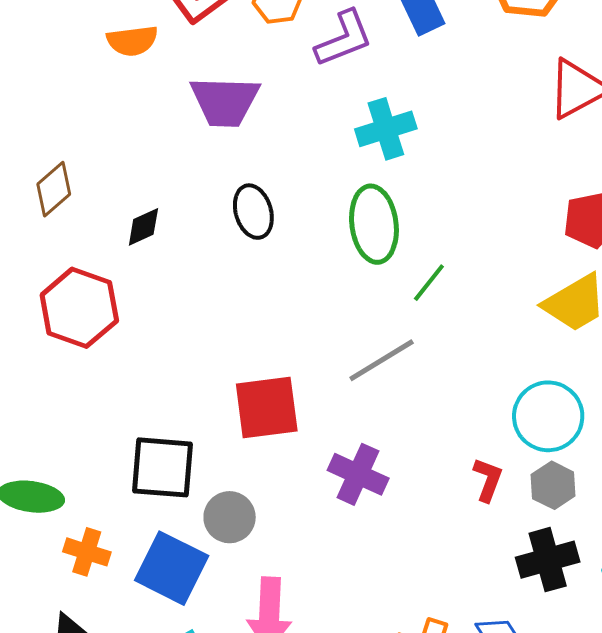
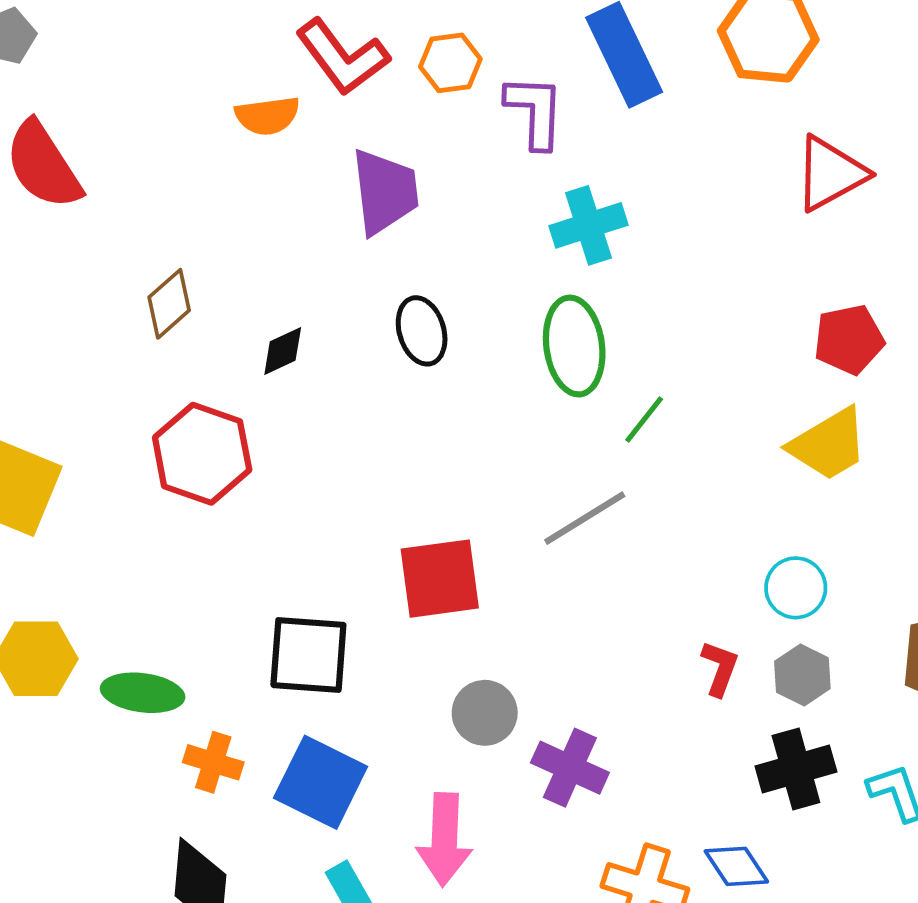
purple L-shape: (344, 39) -> (535, 111), turned -66
purple trapezoid: (225, 101) -> (385, 192), turned -98
cyan circle: (548, 416) -> (796, 588), size x0.7
purple cross: (358, 474) -> (570, 768), moved
gray circle: (230, 517) -> (485, 713), moved

